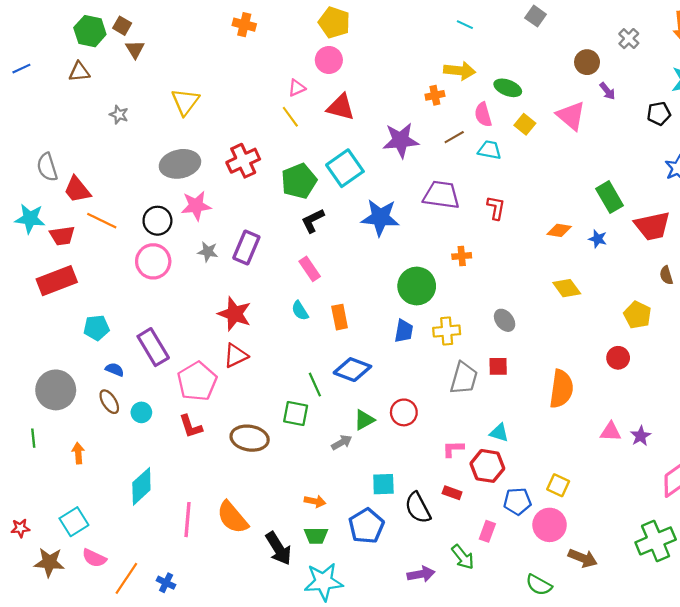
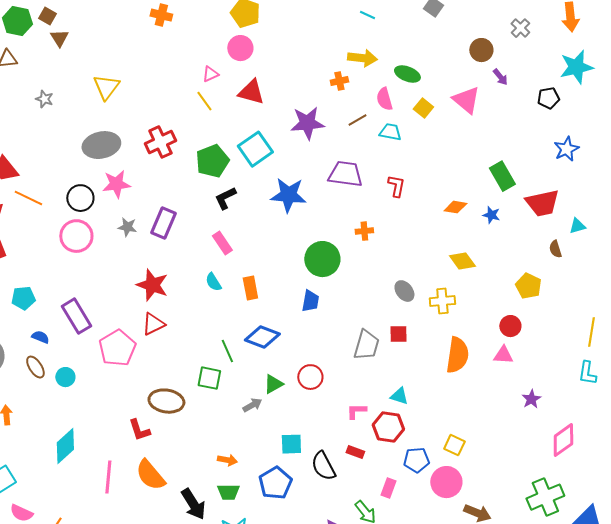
yellow cross: (447, 331) -> (442, 301), moved
red L-shape: (191, 426) -> (139, 430), moved
pink triangle: (611, 432) -> (503, 355), moved

